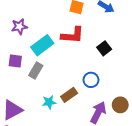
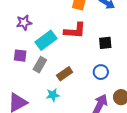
black square: (104, 48) -> (105, 43), turned 32
blue circle: (91, 80) -> (101, 72), moved
brown rectangle: (69, 95) -> (65, 74), moved

